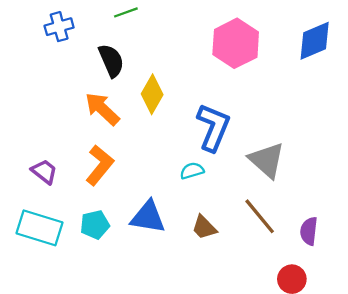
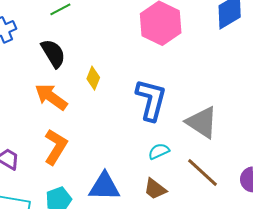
yellow diamond: (152, 94) -> (93, 78), size x0.7
cyan semicircle: (192, 171) -> (159, 151), moved

